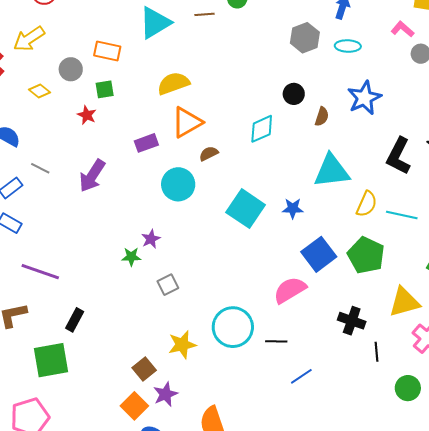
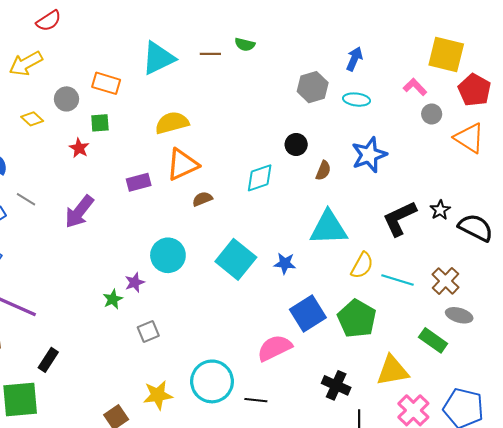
black L-shape: (399, 156) -> (399, 218), turned 33
cyan circle: (178, 184) -> (168, 255), moved
green star: (131, 257) -> (113, 299), turned -30

